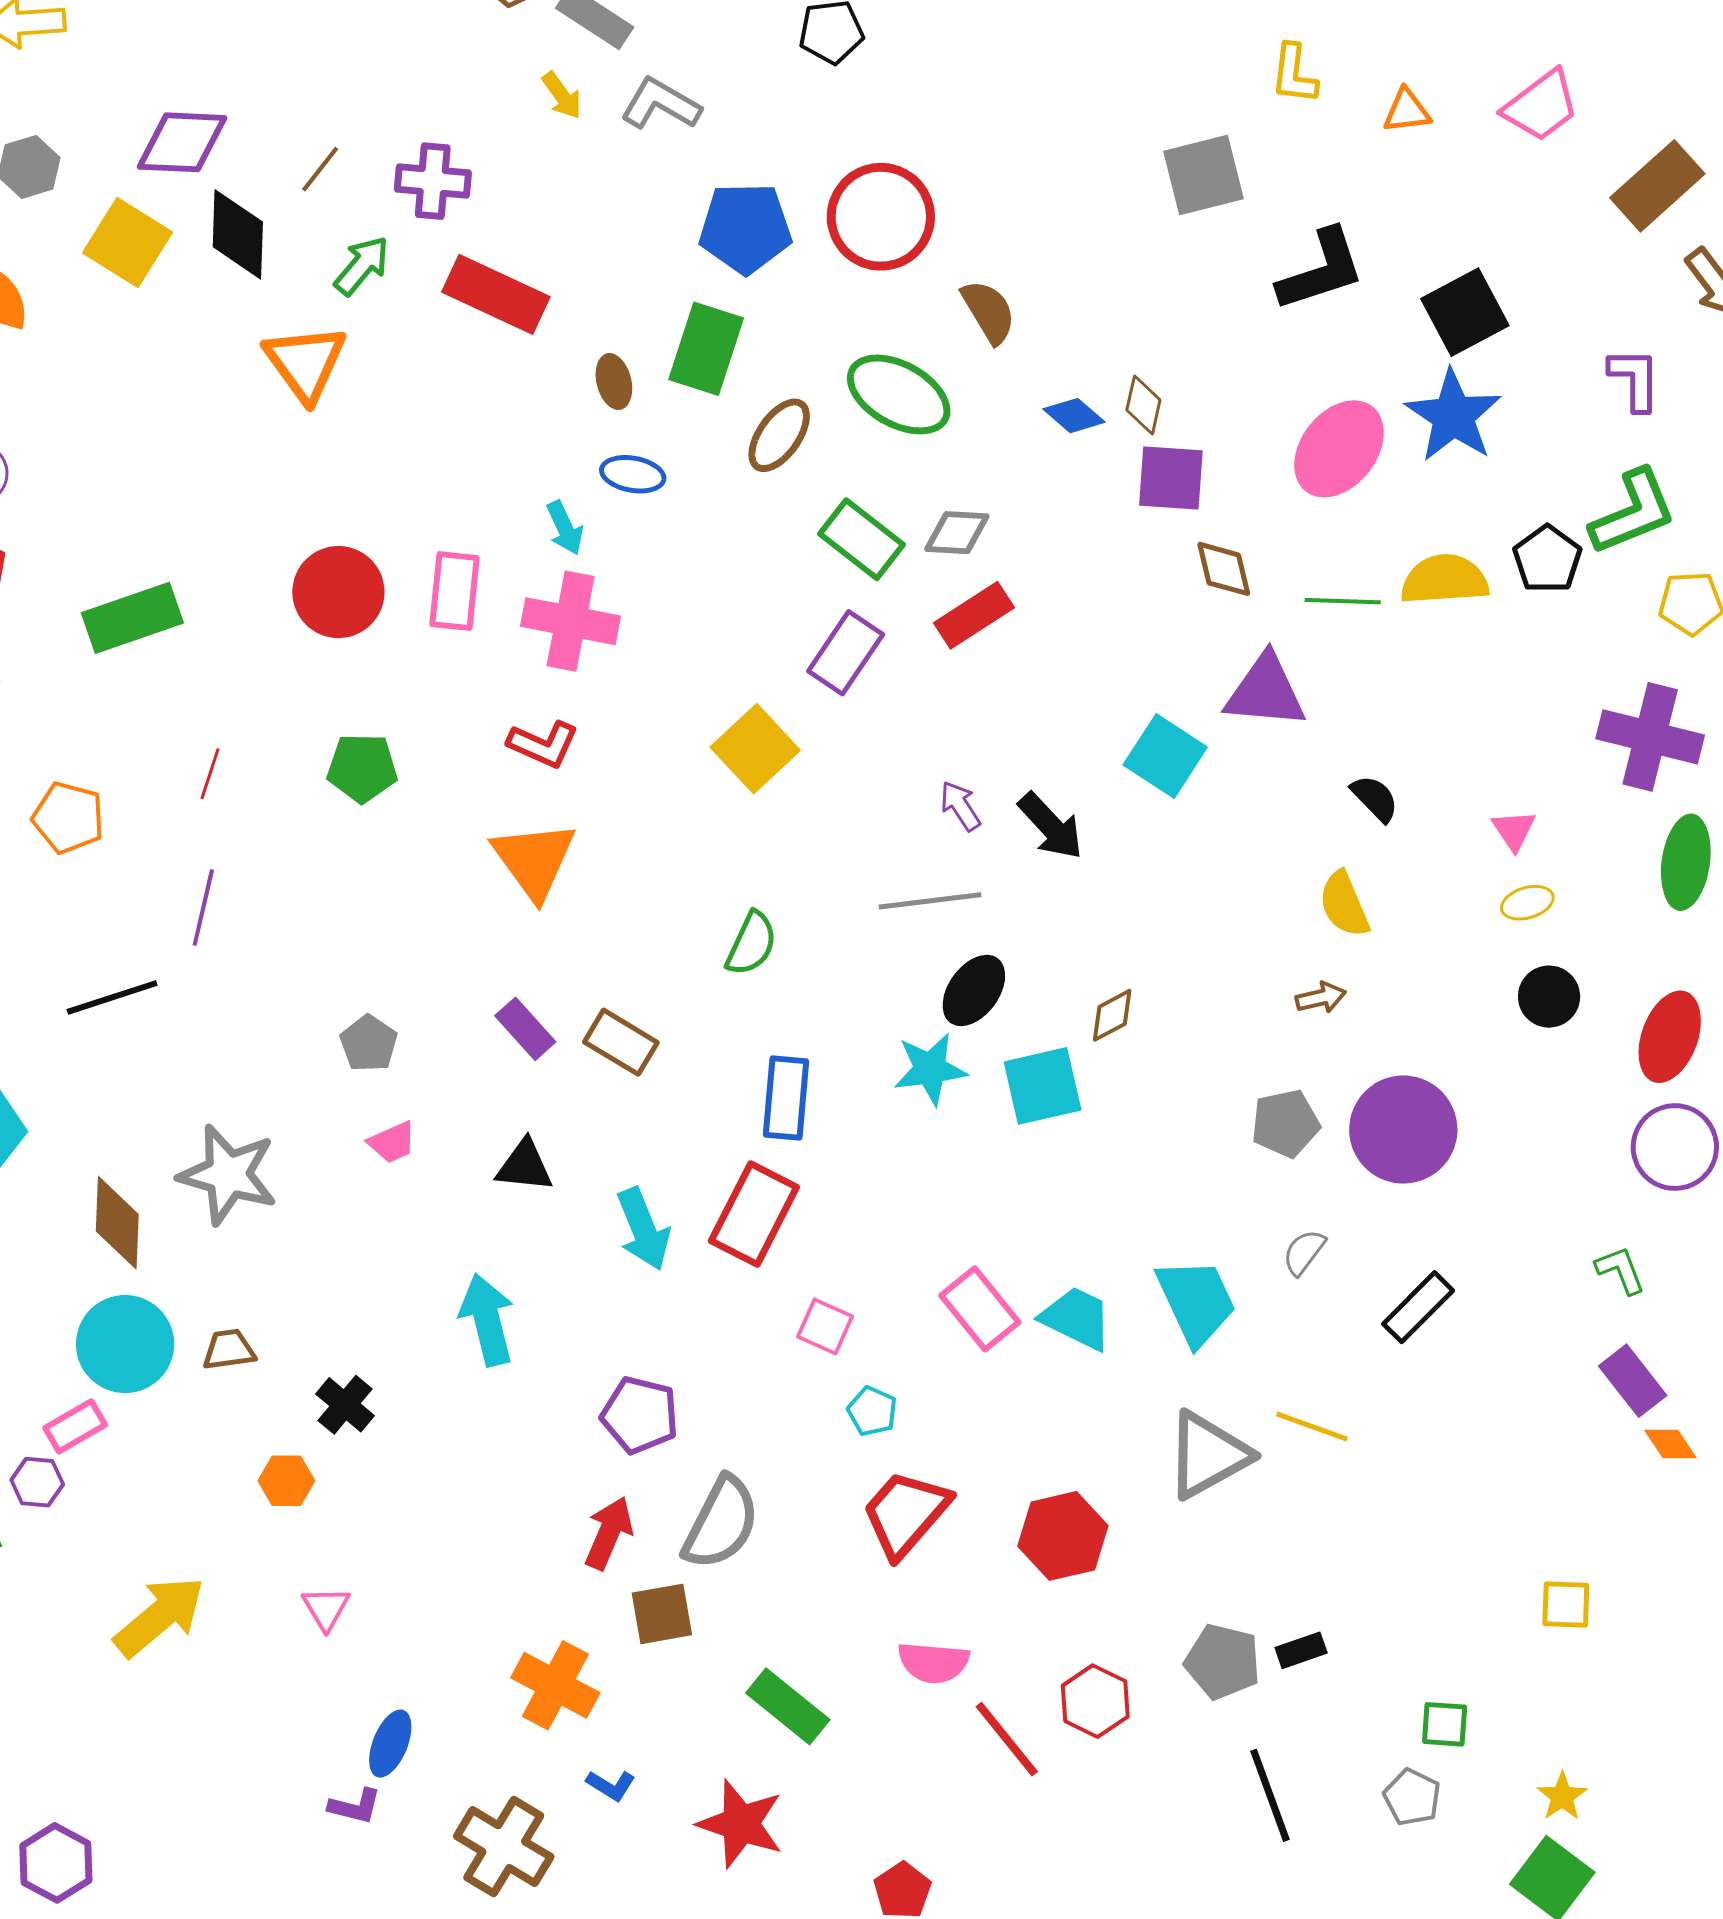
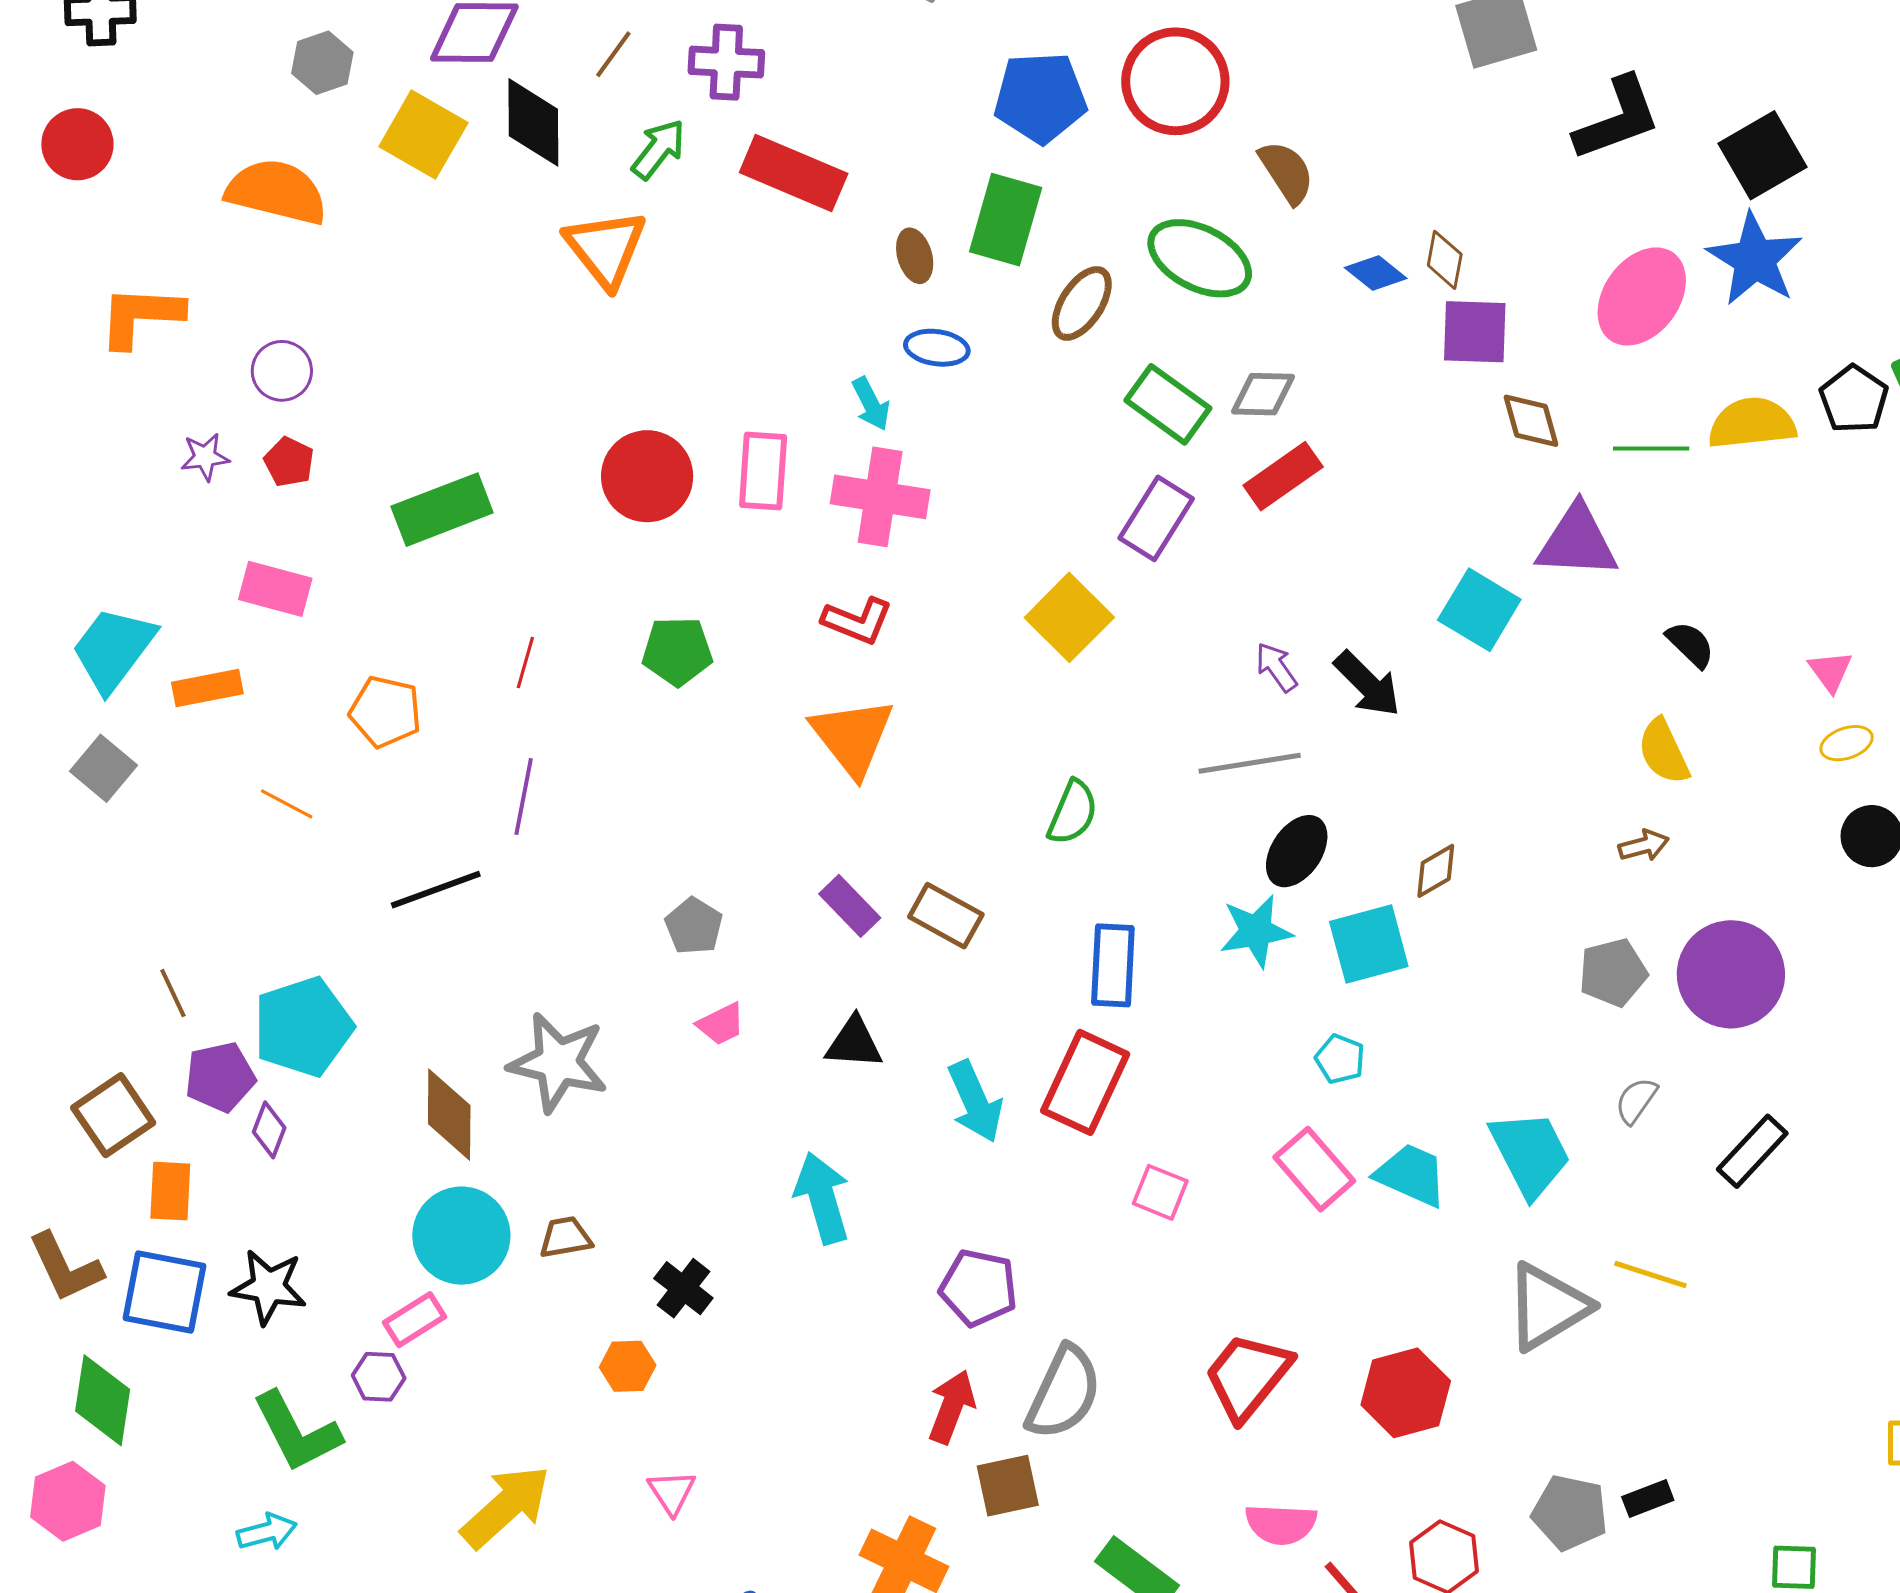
cyan pentagon: (872, 1411) -> (1340, 1059), moved

